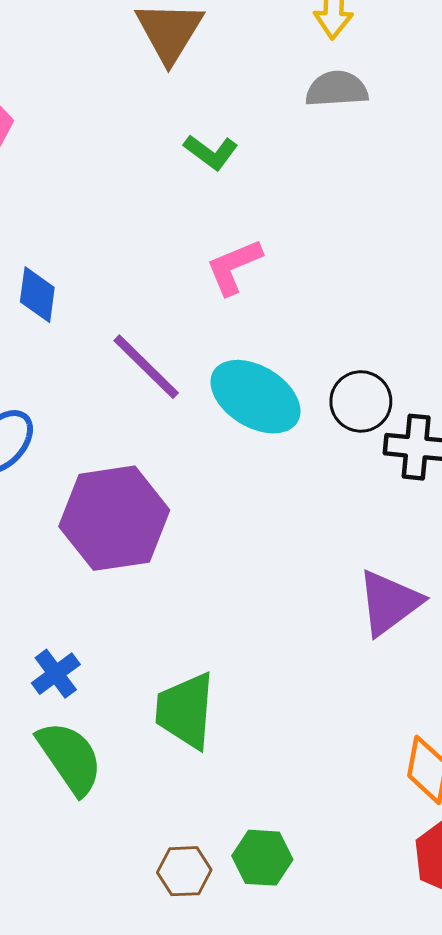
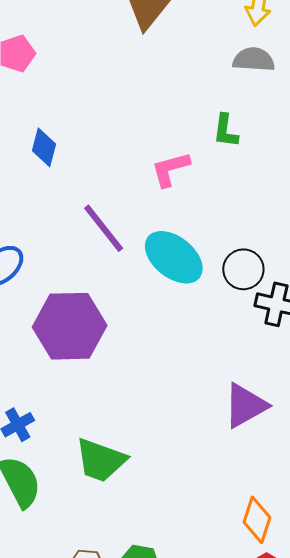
green L-shape: (211, 152) -> (226, 131), moved, turned 54
blue diamond: (37, 295) -> (44, 147), moved
green trapezoid: (185, 711) -> (101, 460), turned -82

